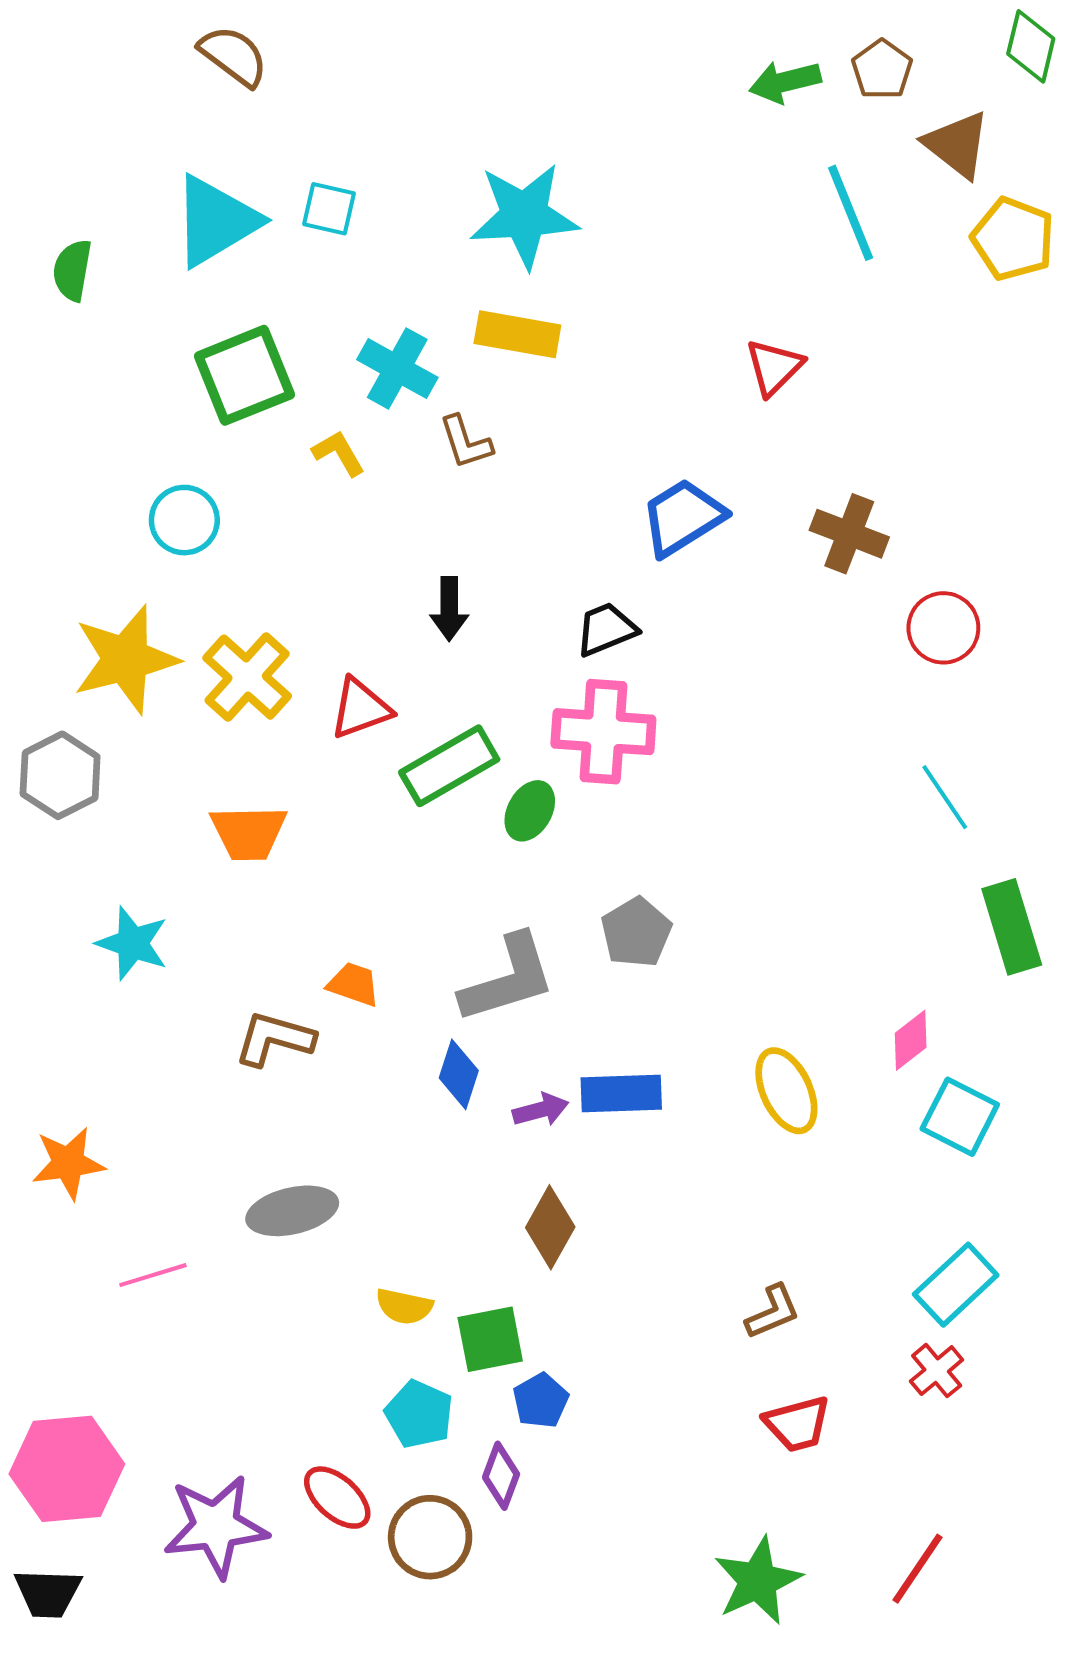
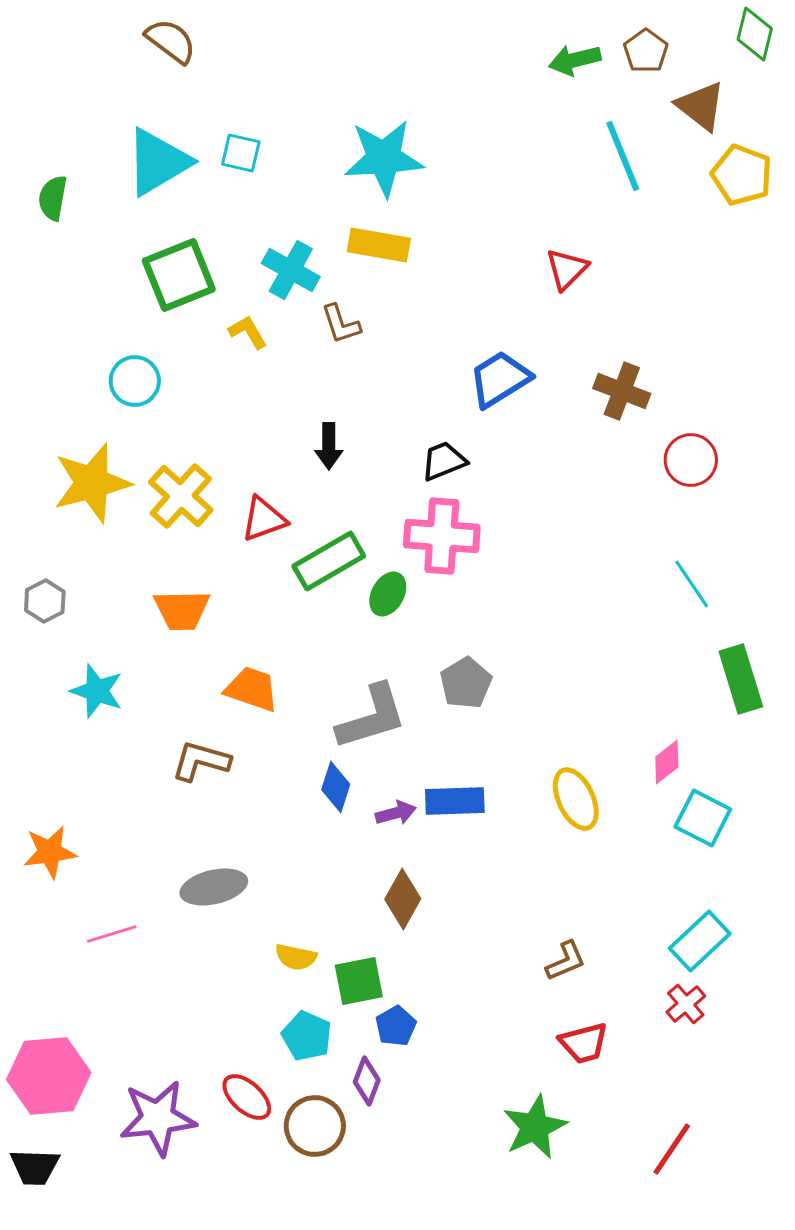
gray hexagon: (60, 775) -> (45, 601), moved, size x0.7
orange trapezoid: (354, 984) -> (252, 689), moved, size x1.4
green star: (758, 1581) -> (535, 1127), moved

